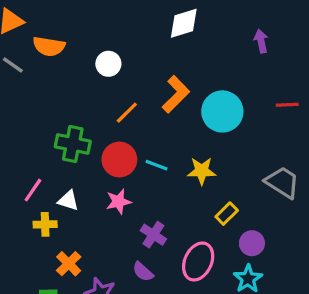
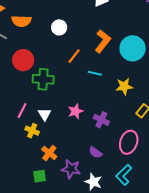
red circle: (119, 160) -> (23, 60), moved
cyan line: (156, 165) -> (95, 73), moved
white triangle: (68, 201) -> (45, 114), turned 48
yellow cross: (45, 224) -> (32, 131), turned 32
purple cross: (153, 235) -> (101, 120), moved

